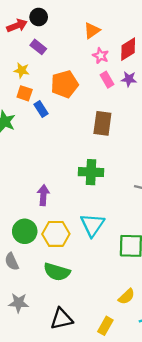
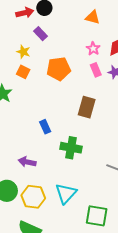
orange triangle: (92, 31) -> (93, 17), moved, turned 42
blue rectangle: (41, 109) -> (45, 127), moved
purple arrow: (43, 195) -> (27, 162), turned -90

